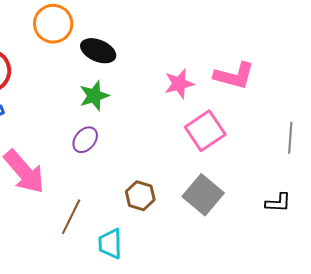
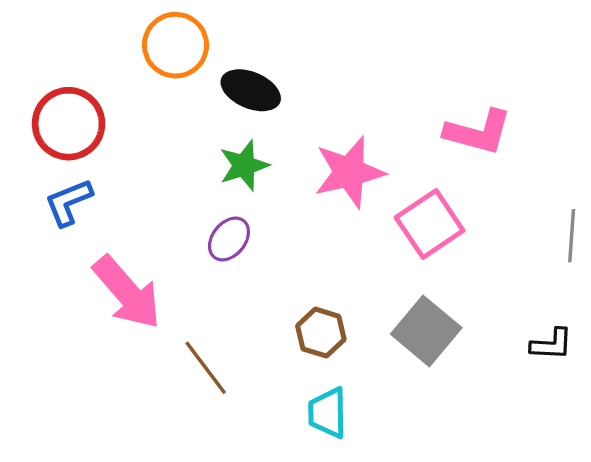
pink star: (179, 84) -> (349, 172), moved, size x1.4
brown line: (71, 217) -> (206, 368), turned -63
cyan trapezoid: (110, 244) -> (328, 413), moved

